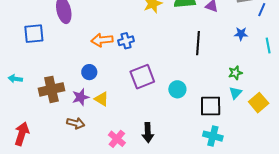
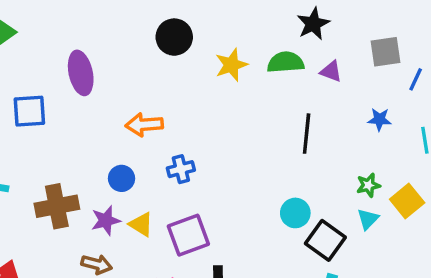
blue cross: (126, 41) -> (181, 169), moved
purple square: (142, 77) -> (188, 235), moved
cyan circle: (177, 89) -> (295, 213), moved
yellow square: (259, 103) -> (407, 201), moved
black square: (211, 106) -> (325, 240), turned 35

